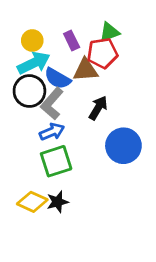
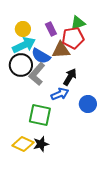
blue arrow: (52, 132) -> (60, 94), moved
blue circle: (123, 146) -> (88, 104), size x0.7
green square: (56, 161) -> (40, 115), turned 30

